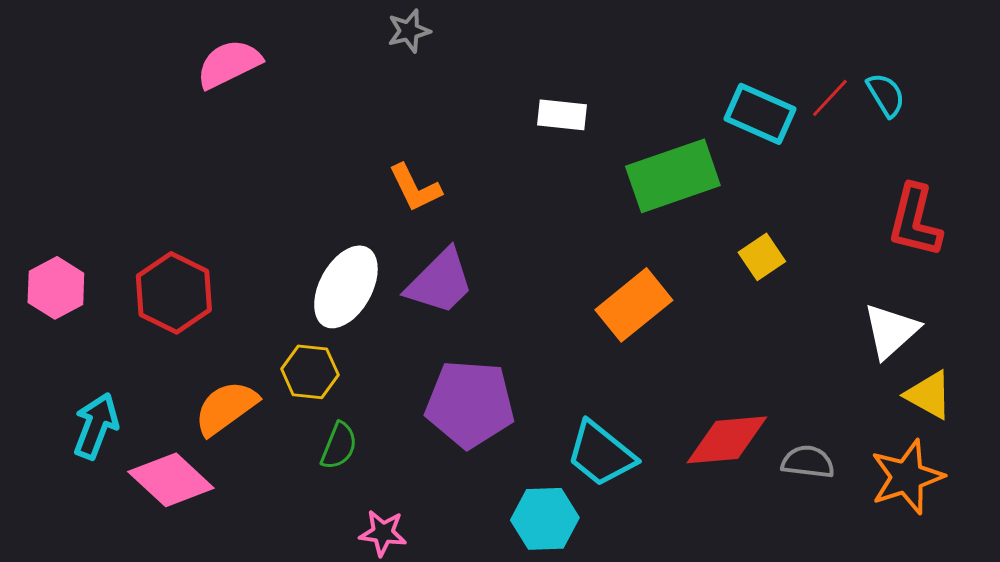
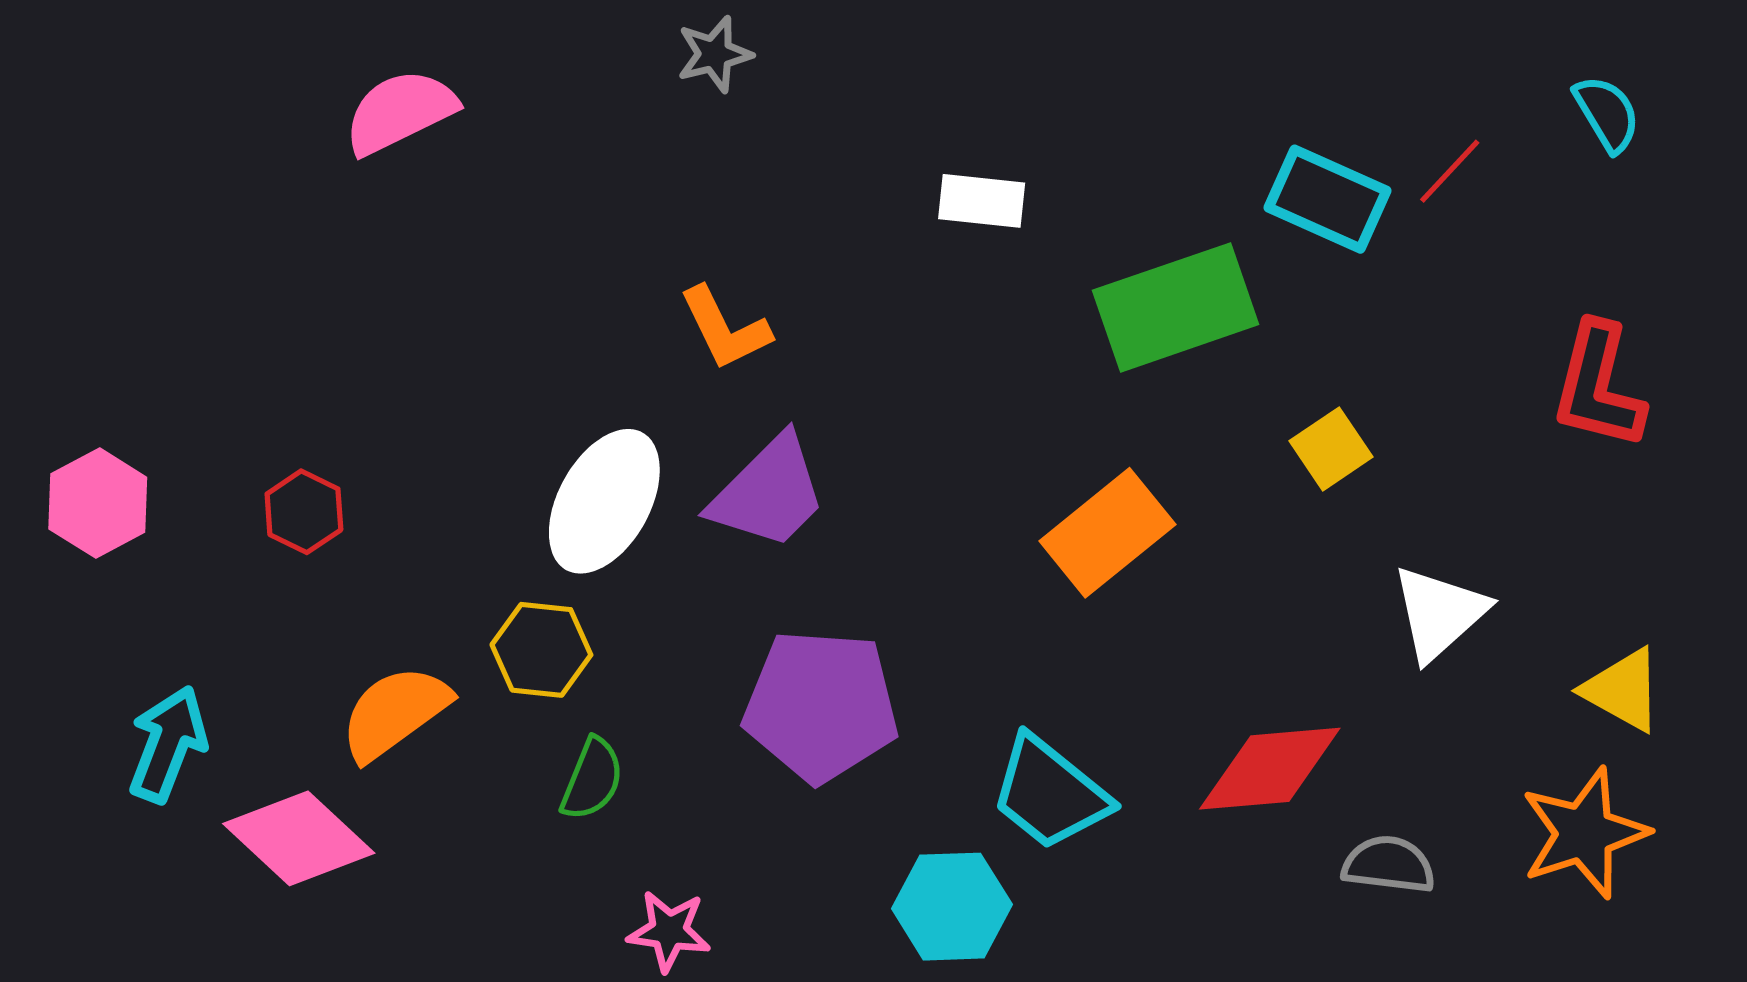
cyan semicircle: (886, 95) -> (1607, 114), moved
red hexagon: (174, 293) -> (304, 512), size x0.6
white triangle: (891, 331) -> (1439, 613), moved
gray semicircle: (808, 462) -> (1389, 865), moved

